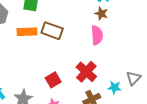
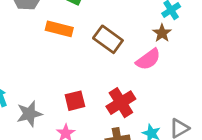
brown rectangle: (52, 31) -> (108, 39), moved
pink semicircle: (97, 35) -> (148, 59), turned 42

